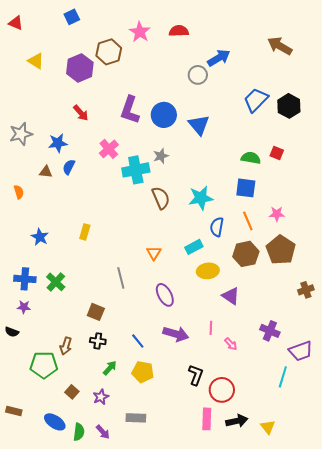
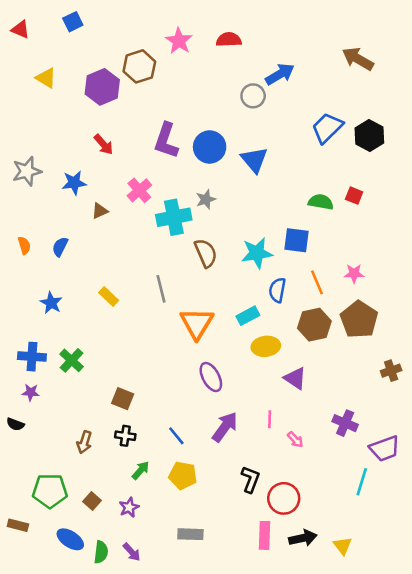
blue square: (72, 17) -> (73, 22), moved
blue semicircle: (69, 167) -> (60, 247), moved
brown triangle: (46, 172) -> (100, 211), moved, turned -32
blue square: (246, 188) -> (296, 240), moved
yellow rectangle: (85, 232) -> (109, 296), turned -63
orange triangle: (154, 253) -> (197, 323), size x1.8
gray line: (121, 278) -> (161, 289), moved
purple arrow: (176, 334) -> (225, 427), turned -70
green pentagon: (44, 365) -> (50, 491), moved
gray rectangle: (136, 418) -> (190, 534), moved

